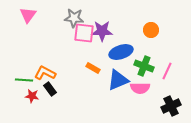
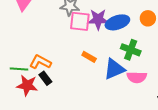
blue ellipse: (121, 52) -> (117, 22), moved
green cross: (144, 66) -> (131, 50), moved
red star: (32, 96) -> (27, 85), size x1.5

